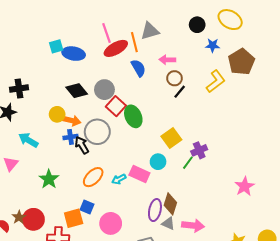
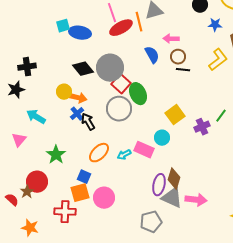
blue semicircle: (138, 68) -> (152, 55), moved
gray circle: (104, 90) -> (110, 68), size x1.4
black line: (180, 92) -> (183, 70), turned 56
gray circle: (97, 132) -> (119, 109), moved
blue cross: (70, 137) -> (77, 114), turned -32
green line: (188, 163) -> (221, 116), moved
blue square: (87, 207) -> (84, 177), moved
red circle: (33, 219) -> (37, 182), moved
pink circle: (111, 223) -> (104, 198), moved
gray triangle: (168, 223) -> (172, 198), size x1.6

